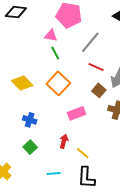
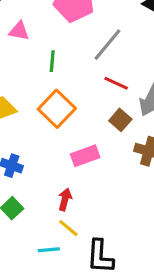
pink triangle: (51, 36) -> (19, 31), moved
green line: (55, 53) -> (52, 61), turned 32
yellow line: (83, 153) -> (68, 228), moved

